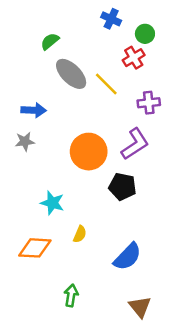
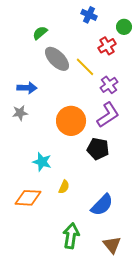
green circle: (145, 34) -> (124, 27), moved
purple cross: (149, 103) -> (109, 85), moved, turned -30
green arrow: (71, 296) -> (71, 236), moved, size x1.4

